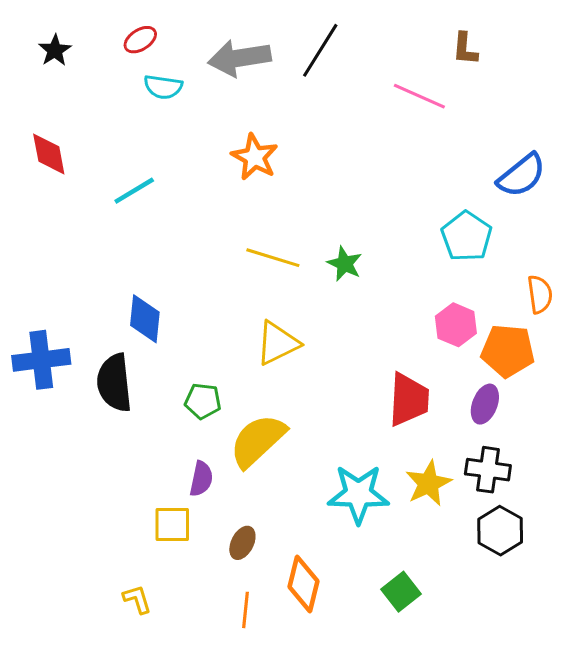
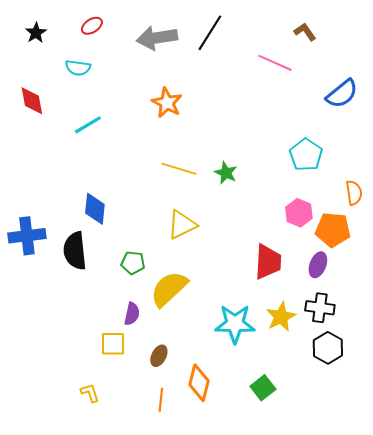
brown L-shape: (465, 49) -> (305, 32), turned 140
cyan semicircle: (163, 87) -> (78, 68), moved
blue semicircle: (521, 175) -> (342, 94), moved

